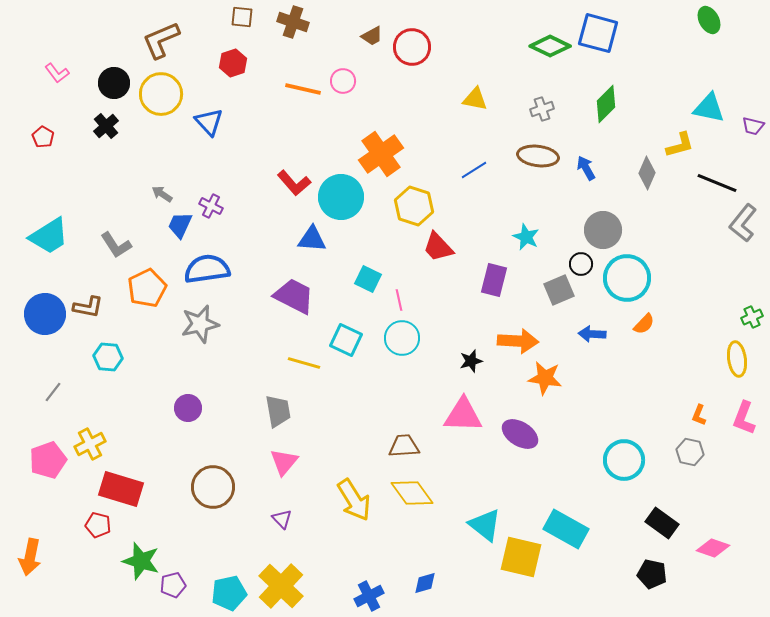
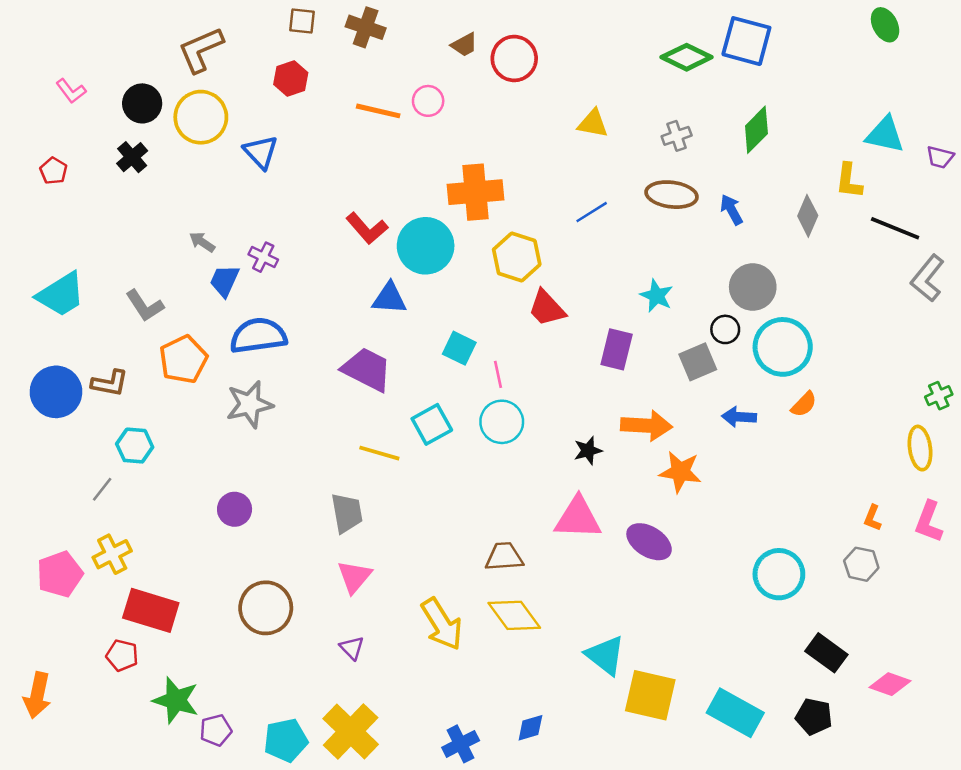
yellow L-shape: (680, 145) -> (849, 181), turned 112
orange cross: (381, 154) -> (476, 192), turned 30
cyan square: (346, 340) -> (432, 424), turned 36
gray line: (53, 392) -> (102, 489), moved
cyan rectangle: (566, 529) -> (735, 713), moved

